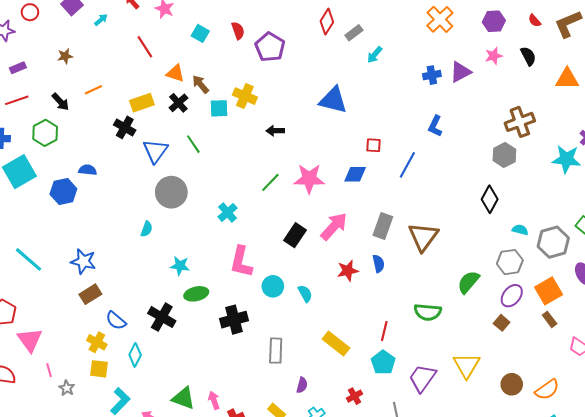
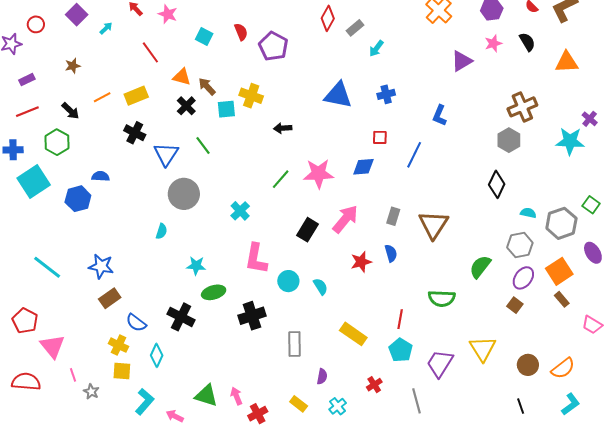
blue cross: (432, 75) -> (386, 94), moved
yellow rectangle: (142, 103) -> (136, 96), moved
gray rectangle: (383, 226) -> (393, 216), size x0.7

